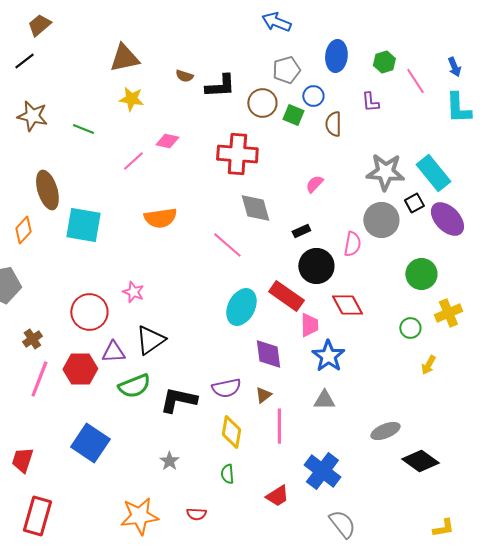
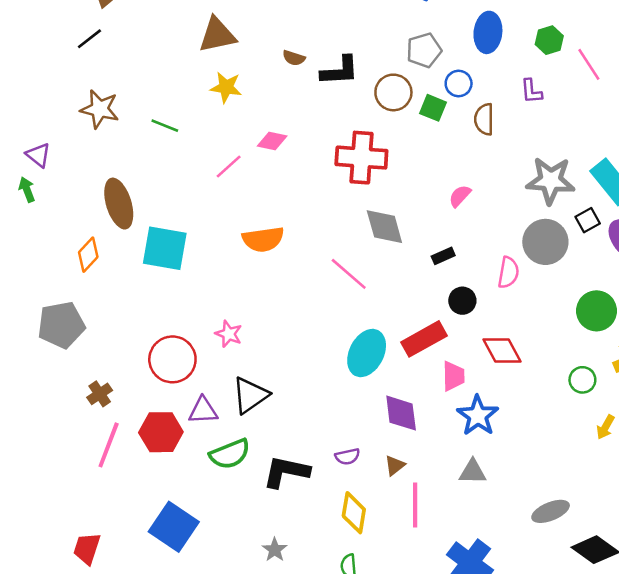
black circle: (316, 266) -> (462, 301), size x0.6
red rectangle: (286, 296) -> (424, 339), turned -64
purple semicircle: (226, 388) -> (347, 456), size x0.7

